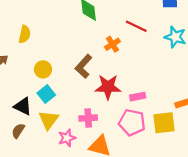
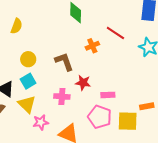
brown L-shape: (84, 66) -> (64, 62), turned 110
red star: (108, 87) -> (83, 83), size x0.7
pink cross: (88, 118) -> (62, 97), moved
yellow triangle: (49, 120) -> (27, 104), turned -30

